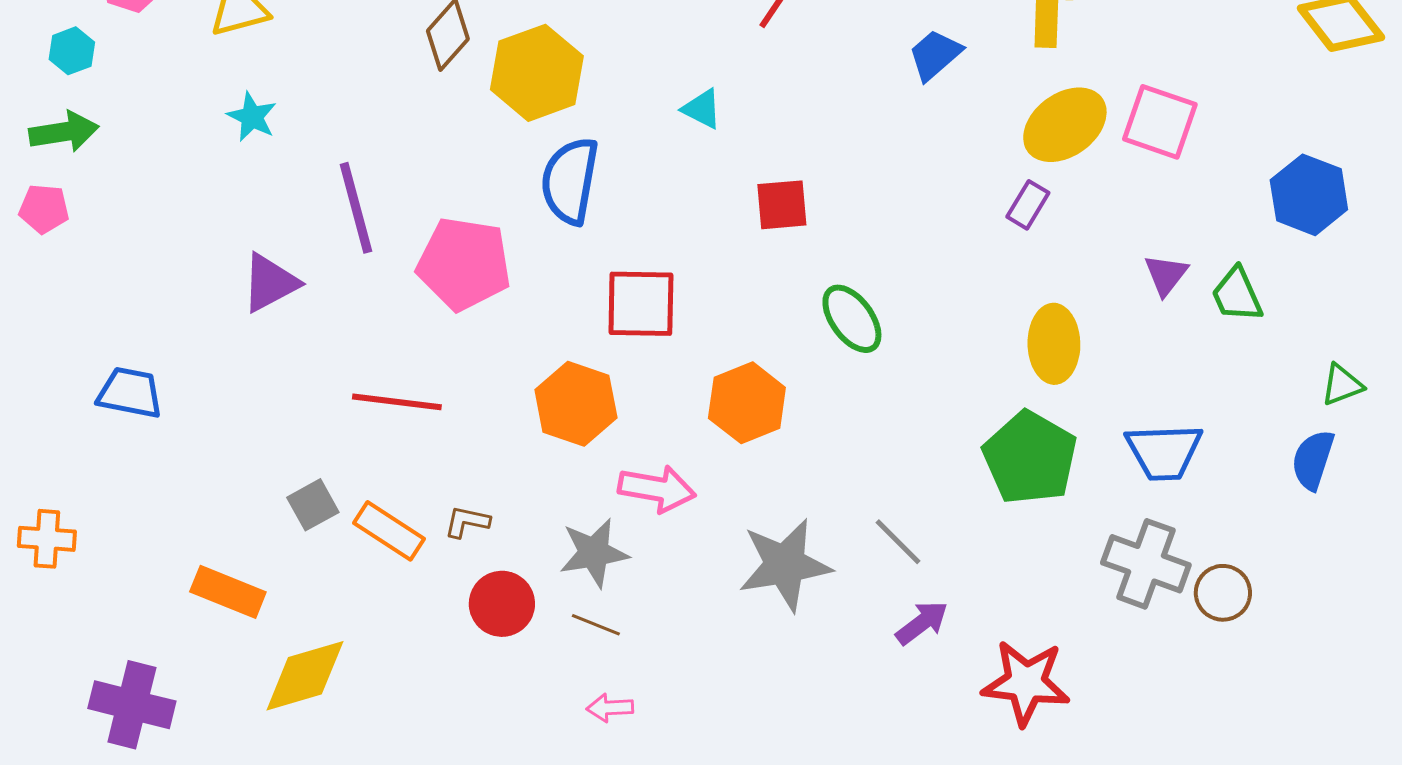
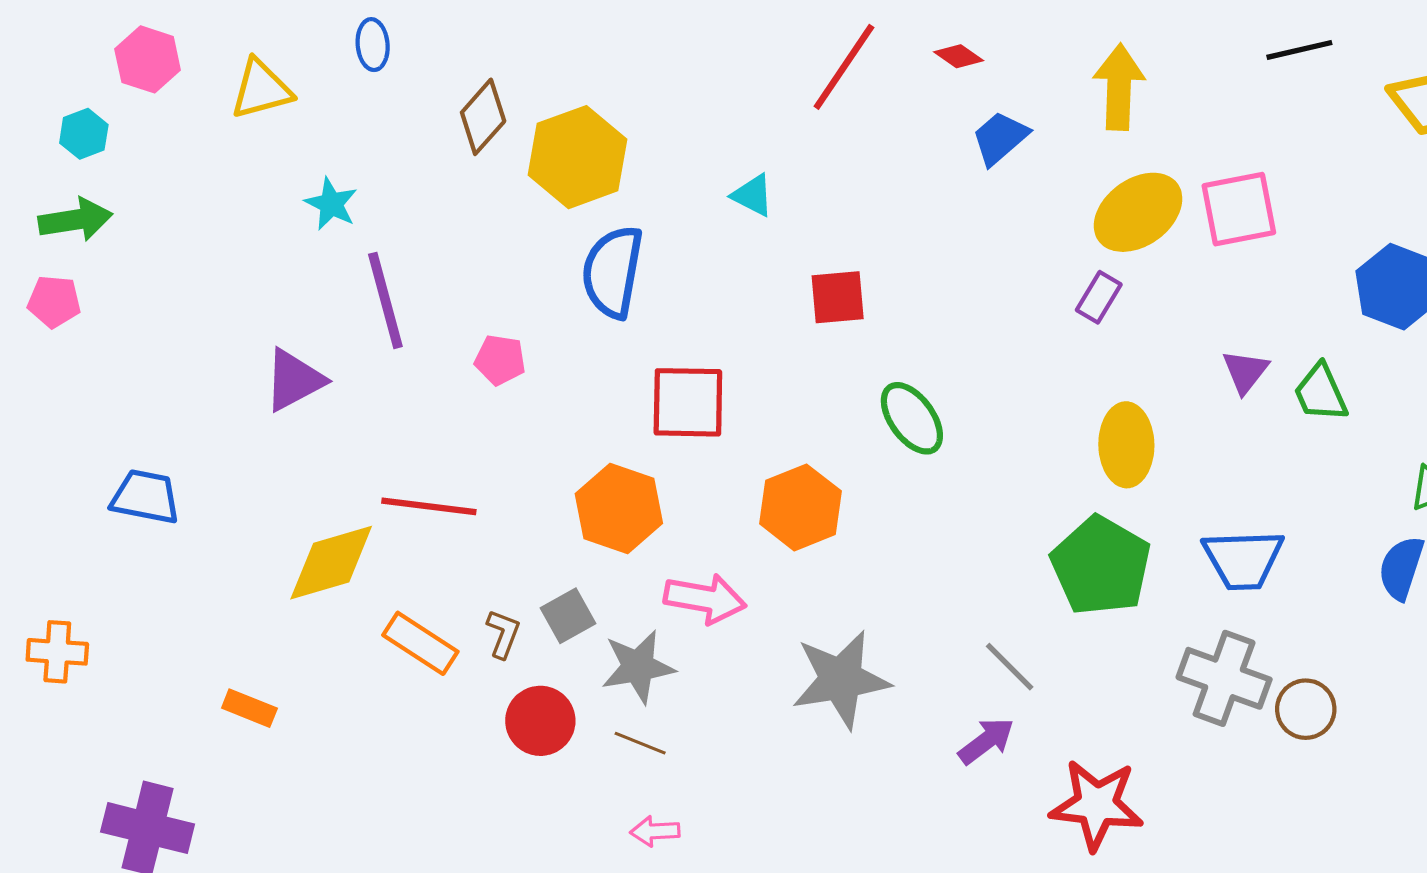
cyan star: (252, 117) -> (331, 204), moved
pink square: (1160, 122) -> (1239, 209), turned -30
pink pentagon: (464, 264) -> (500, 360), size x0.5
gray square: (313, 505) -> (568, 616), moved
brown L-shape: (467, 522) -> (503, 634), turned 99
gray line: (898, 542) -> (1010, 667), moved
orange rectangle: (228, 592) -> (249, 708), size x0.7
yellow diamond: (305, 676) -> (331, 563), moved

